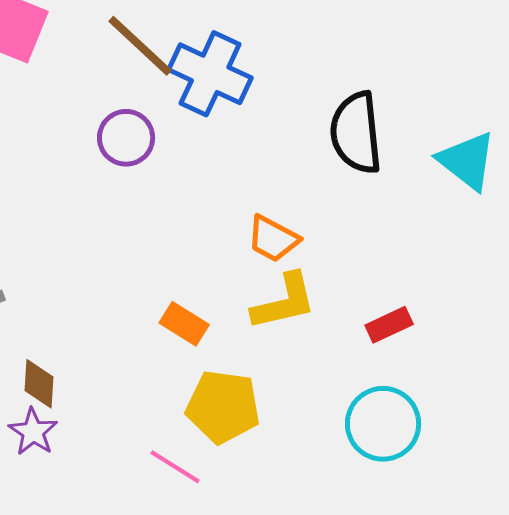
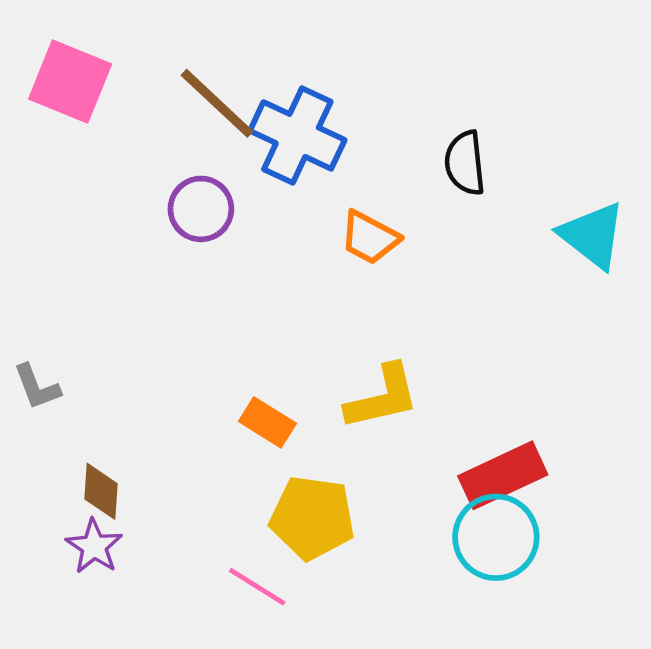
black semicircle: (356, 133) -> (465, 163), moved, size x0.7
orange trapezoid: (273, 239) -> (370, 238), moved
red rectangle: (389, 325) -> (503, 475), moved, size x1.6

